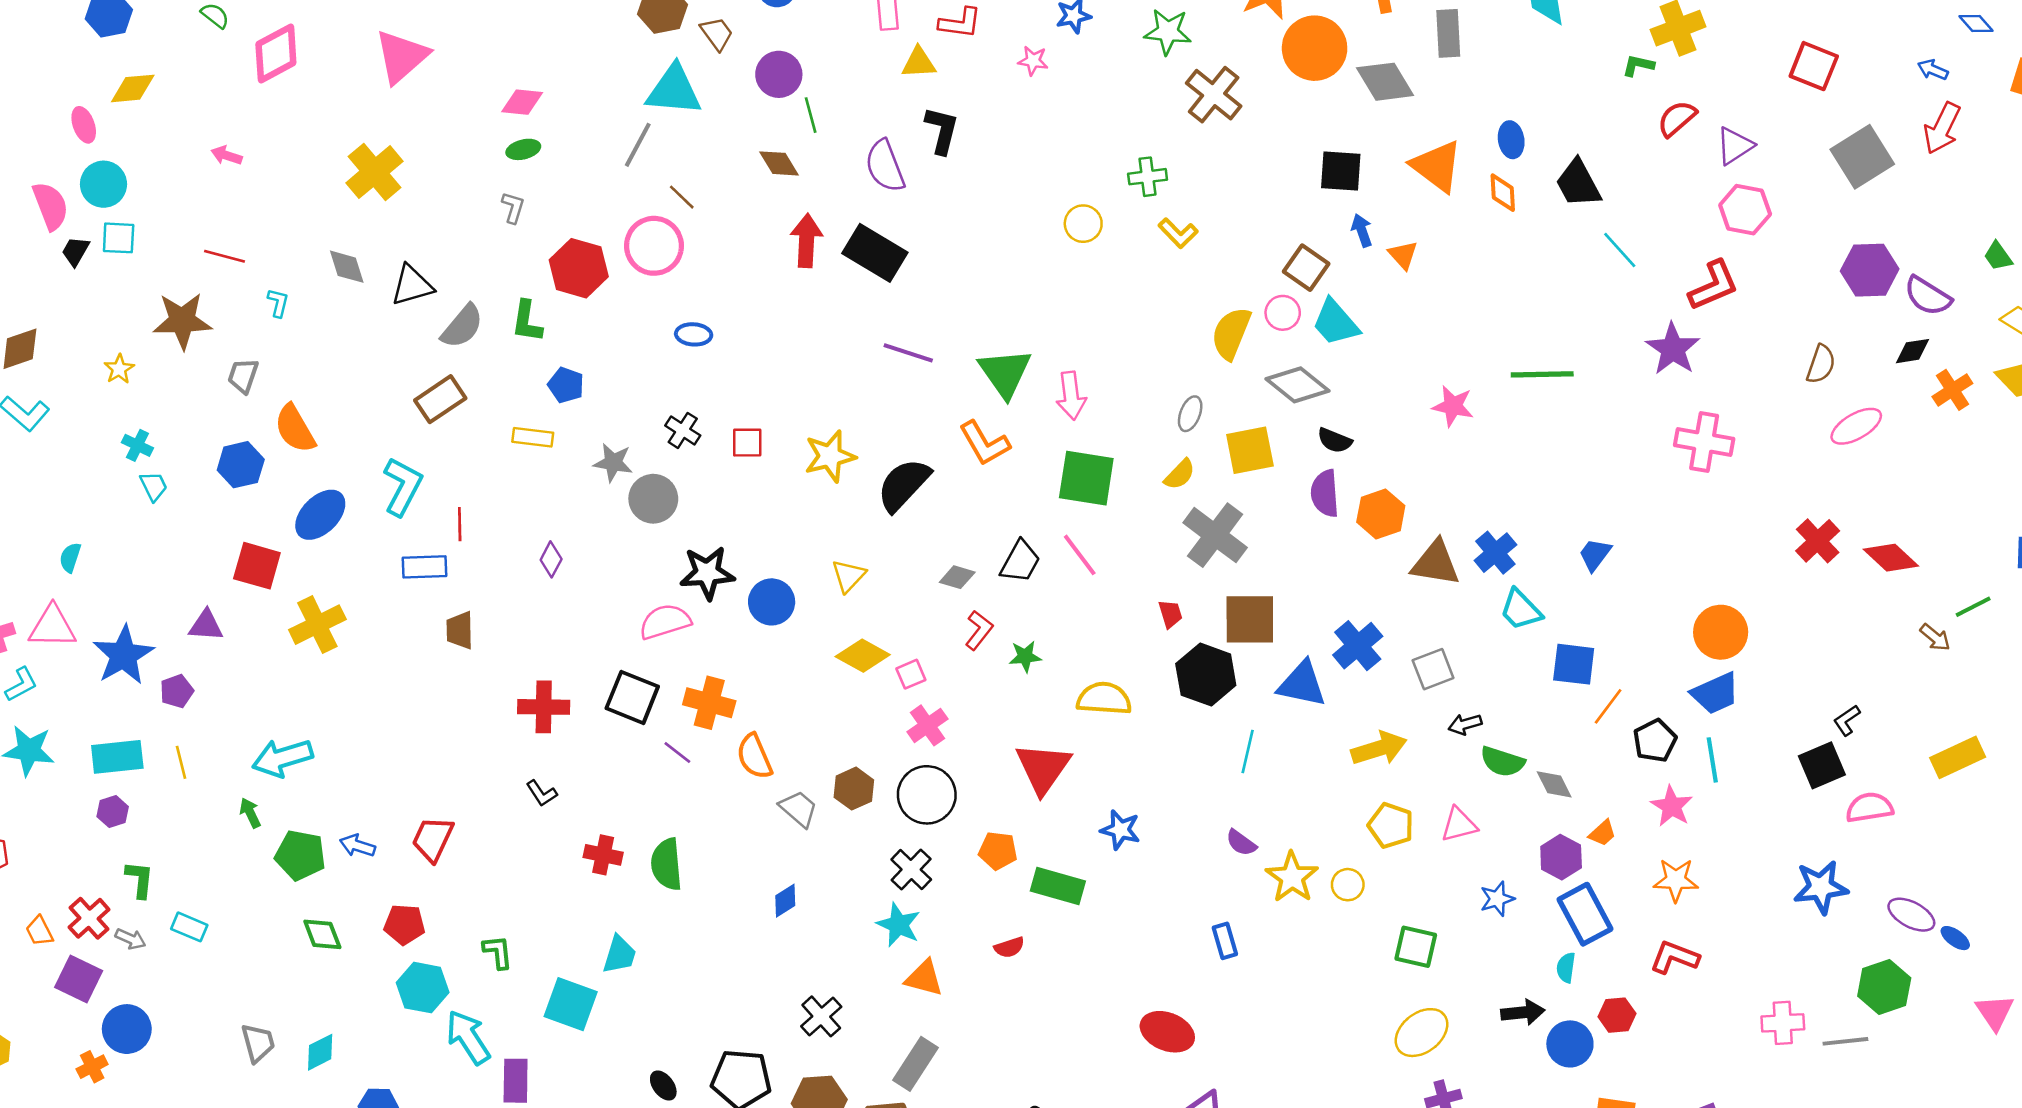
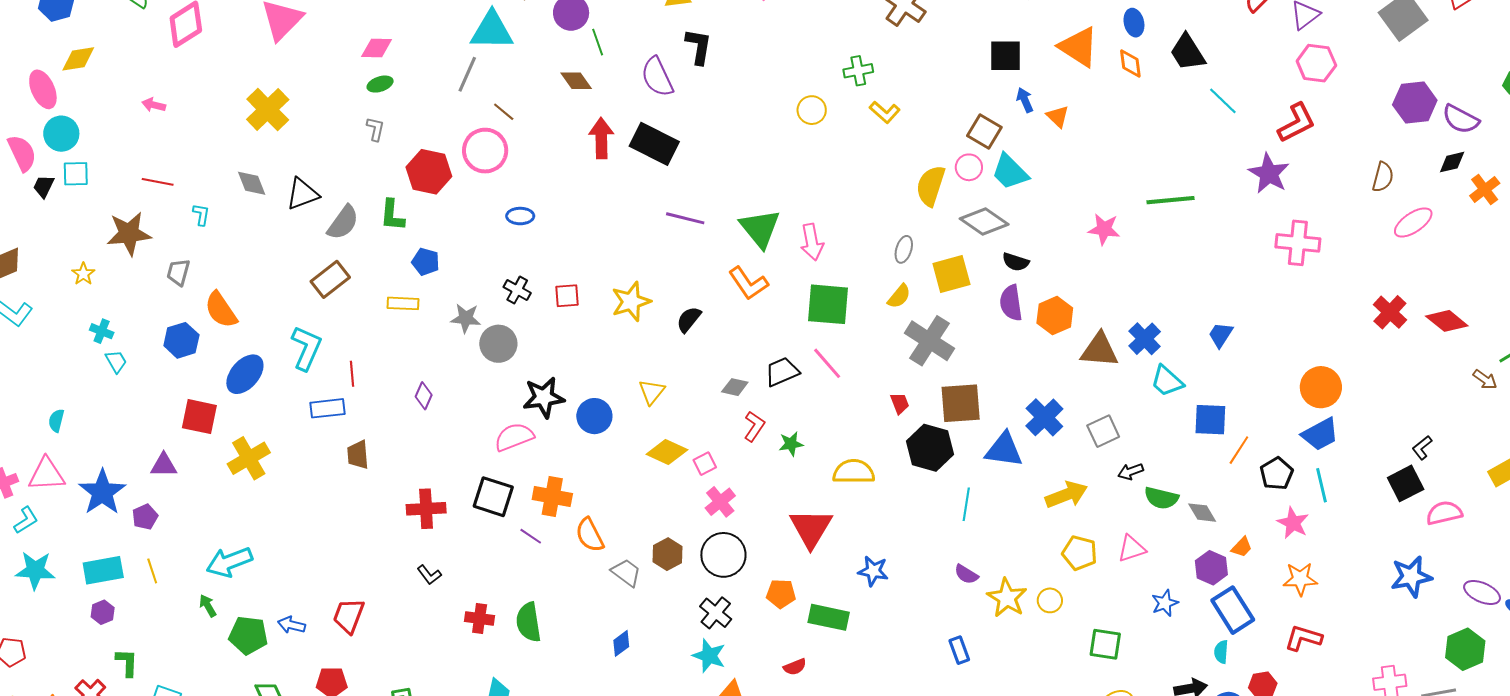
pink ellipse: (84, 125) -> (43, 89), size x1.4
black semicircle: (904, 485) -> (689, 319), size x0.6
black trapezoid: (1020, 562) -> (782, 372), turned -138

